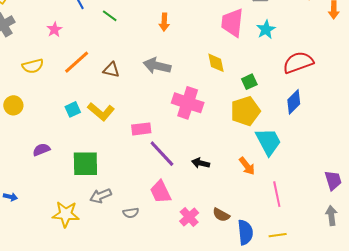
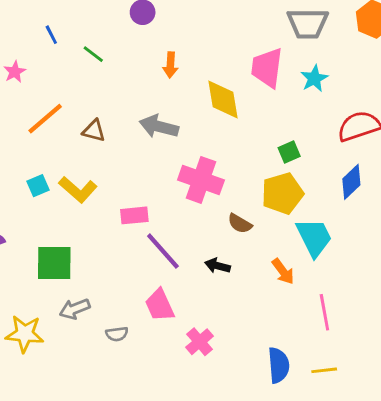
yellow diamond: (216, 63) -> (223, 100), moved, size x1.4
brown semicircle: (221, 215) -> (240, 224), moved

